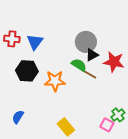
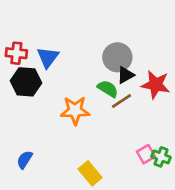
black hexagon: (27, 71) -> (26, 82), moved
brown line: (89, 74) -> (121, 101), turned -63
green cross: (118, 115) -> (161, 157), turned -32
pink square: (107, 125) -> (146, 154), moved, turned 32

